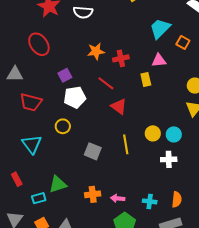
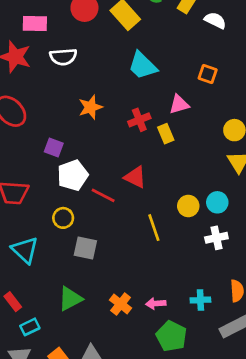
cyan trapezoid: (160, 28) -> (143, 66), moved, turned -80
red cross: (121, 58) -> (139, 120), moved
purple square: (65, 75) -> (54, 148), turned -32
red line: (106, 83) -> (103, 195), moved
gray square: (93, 151) -> (85, 248), moved
orange cross: (93, 194) -> (121, 304), turned -35
cyan rectangle: (39, 198) -> (30, 327), moved

